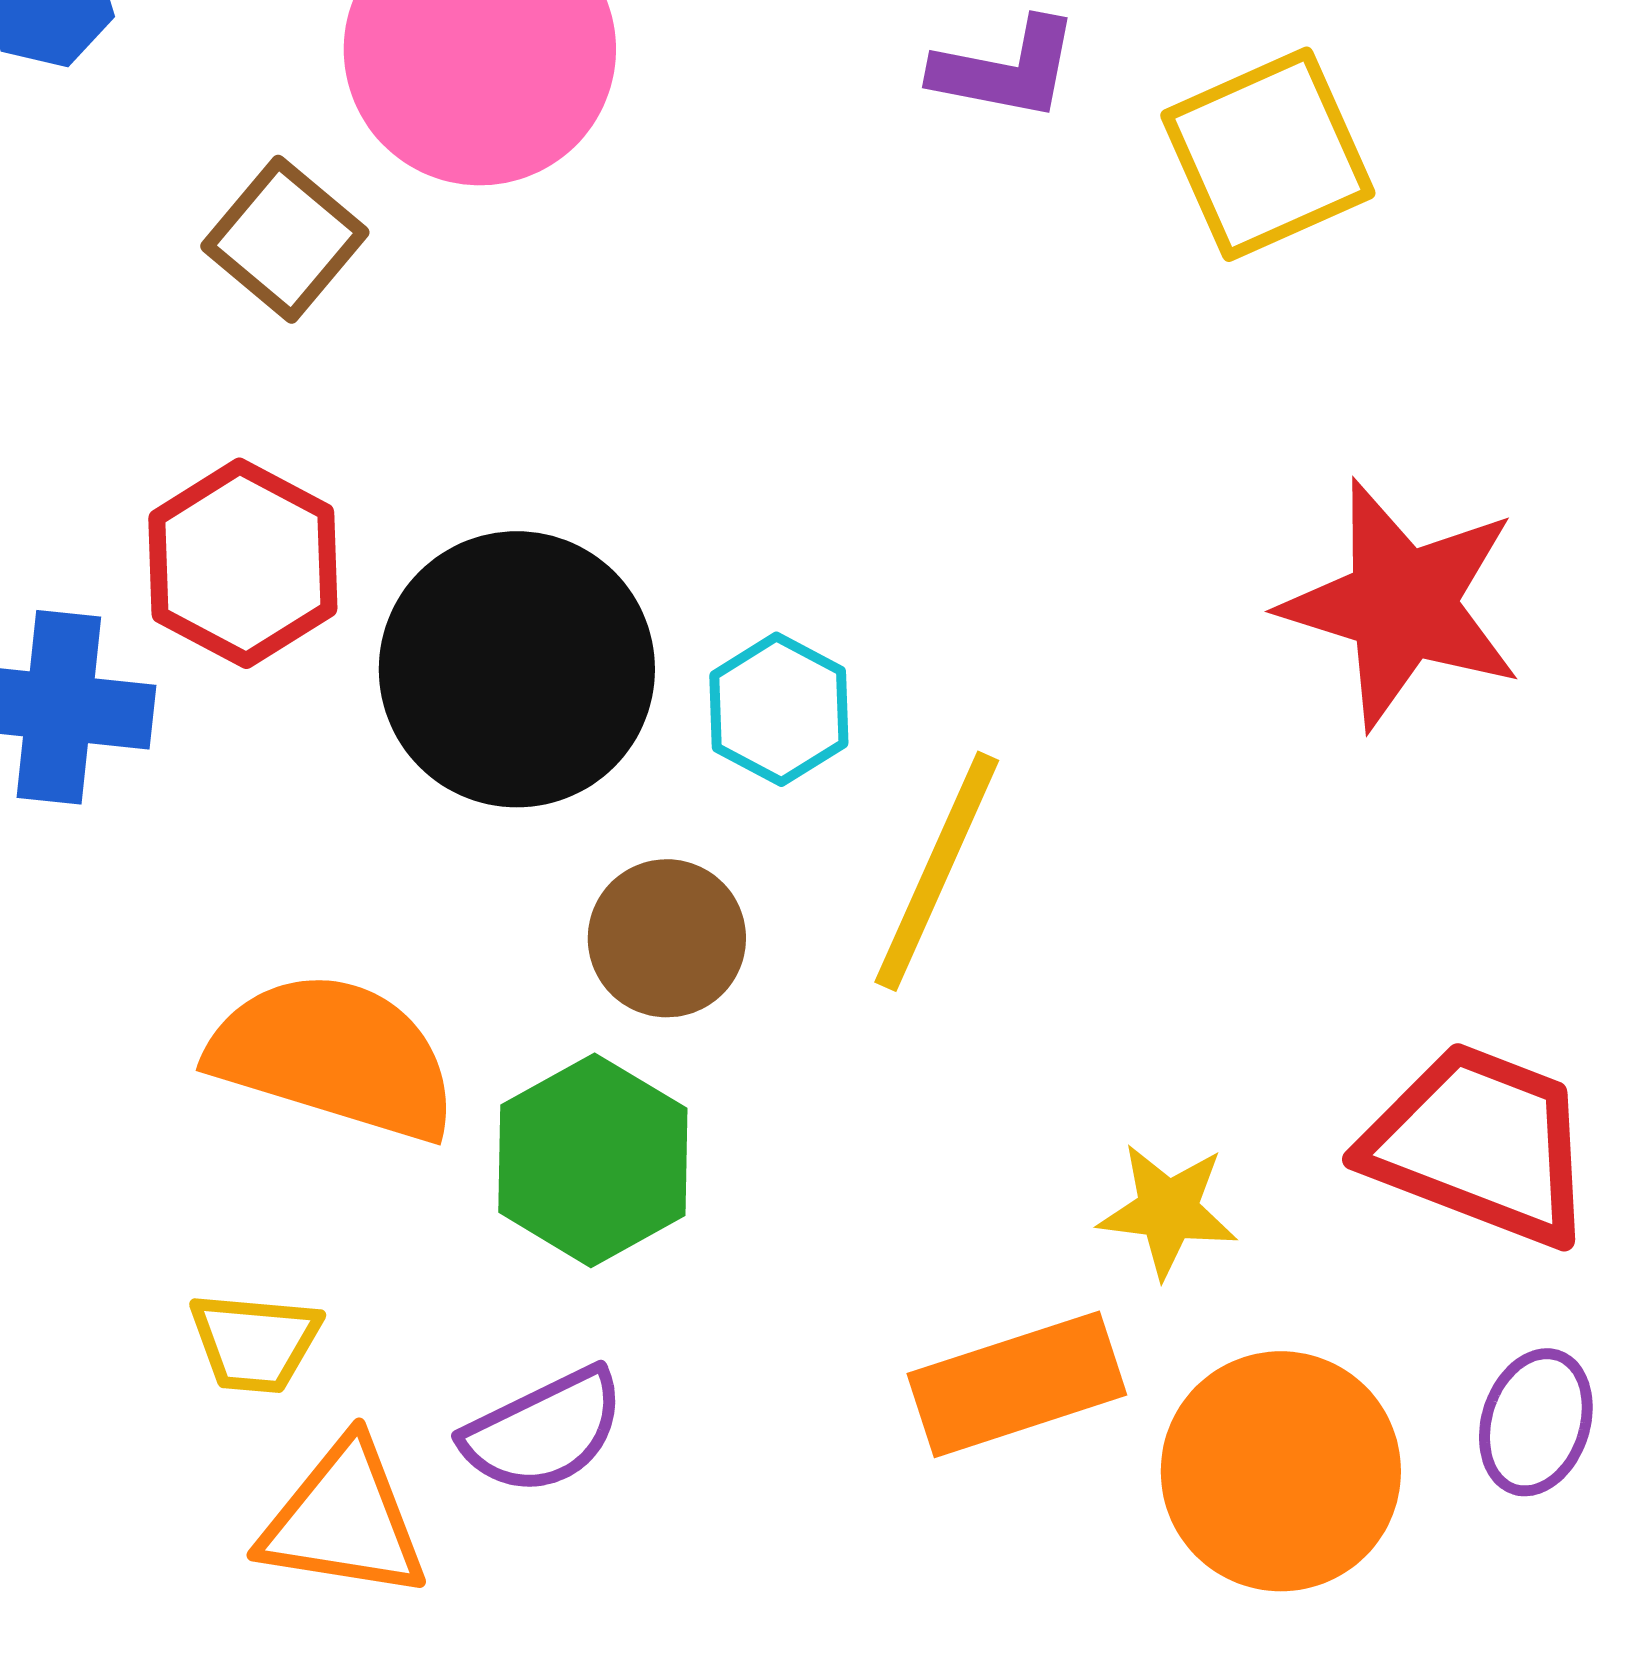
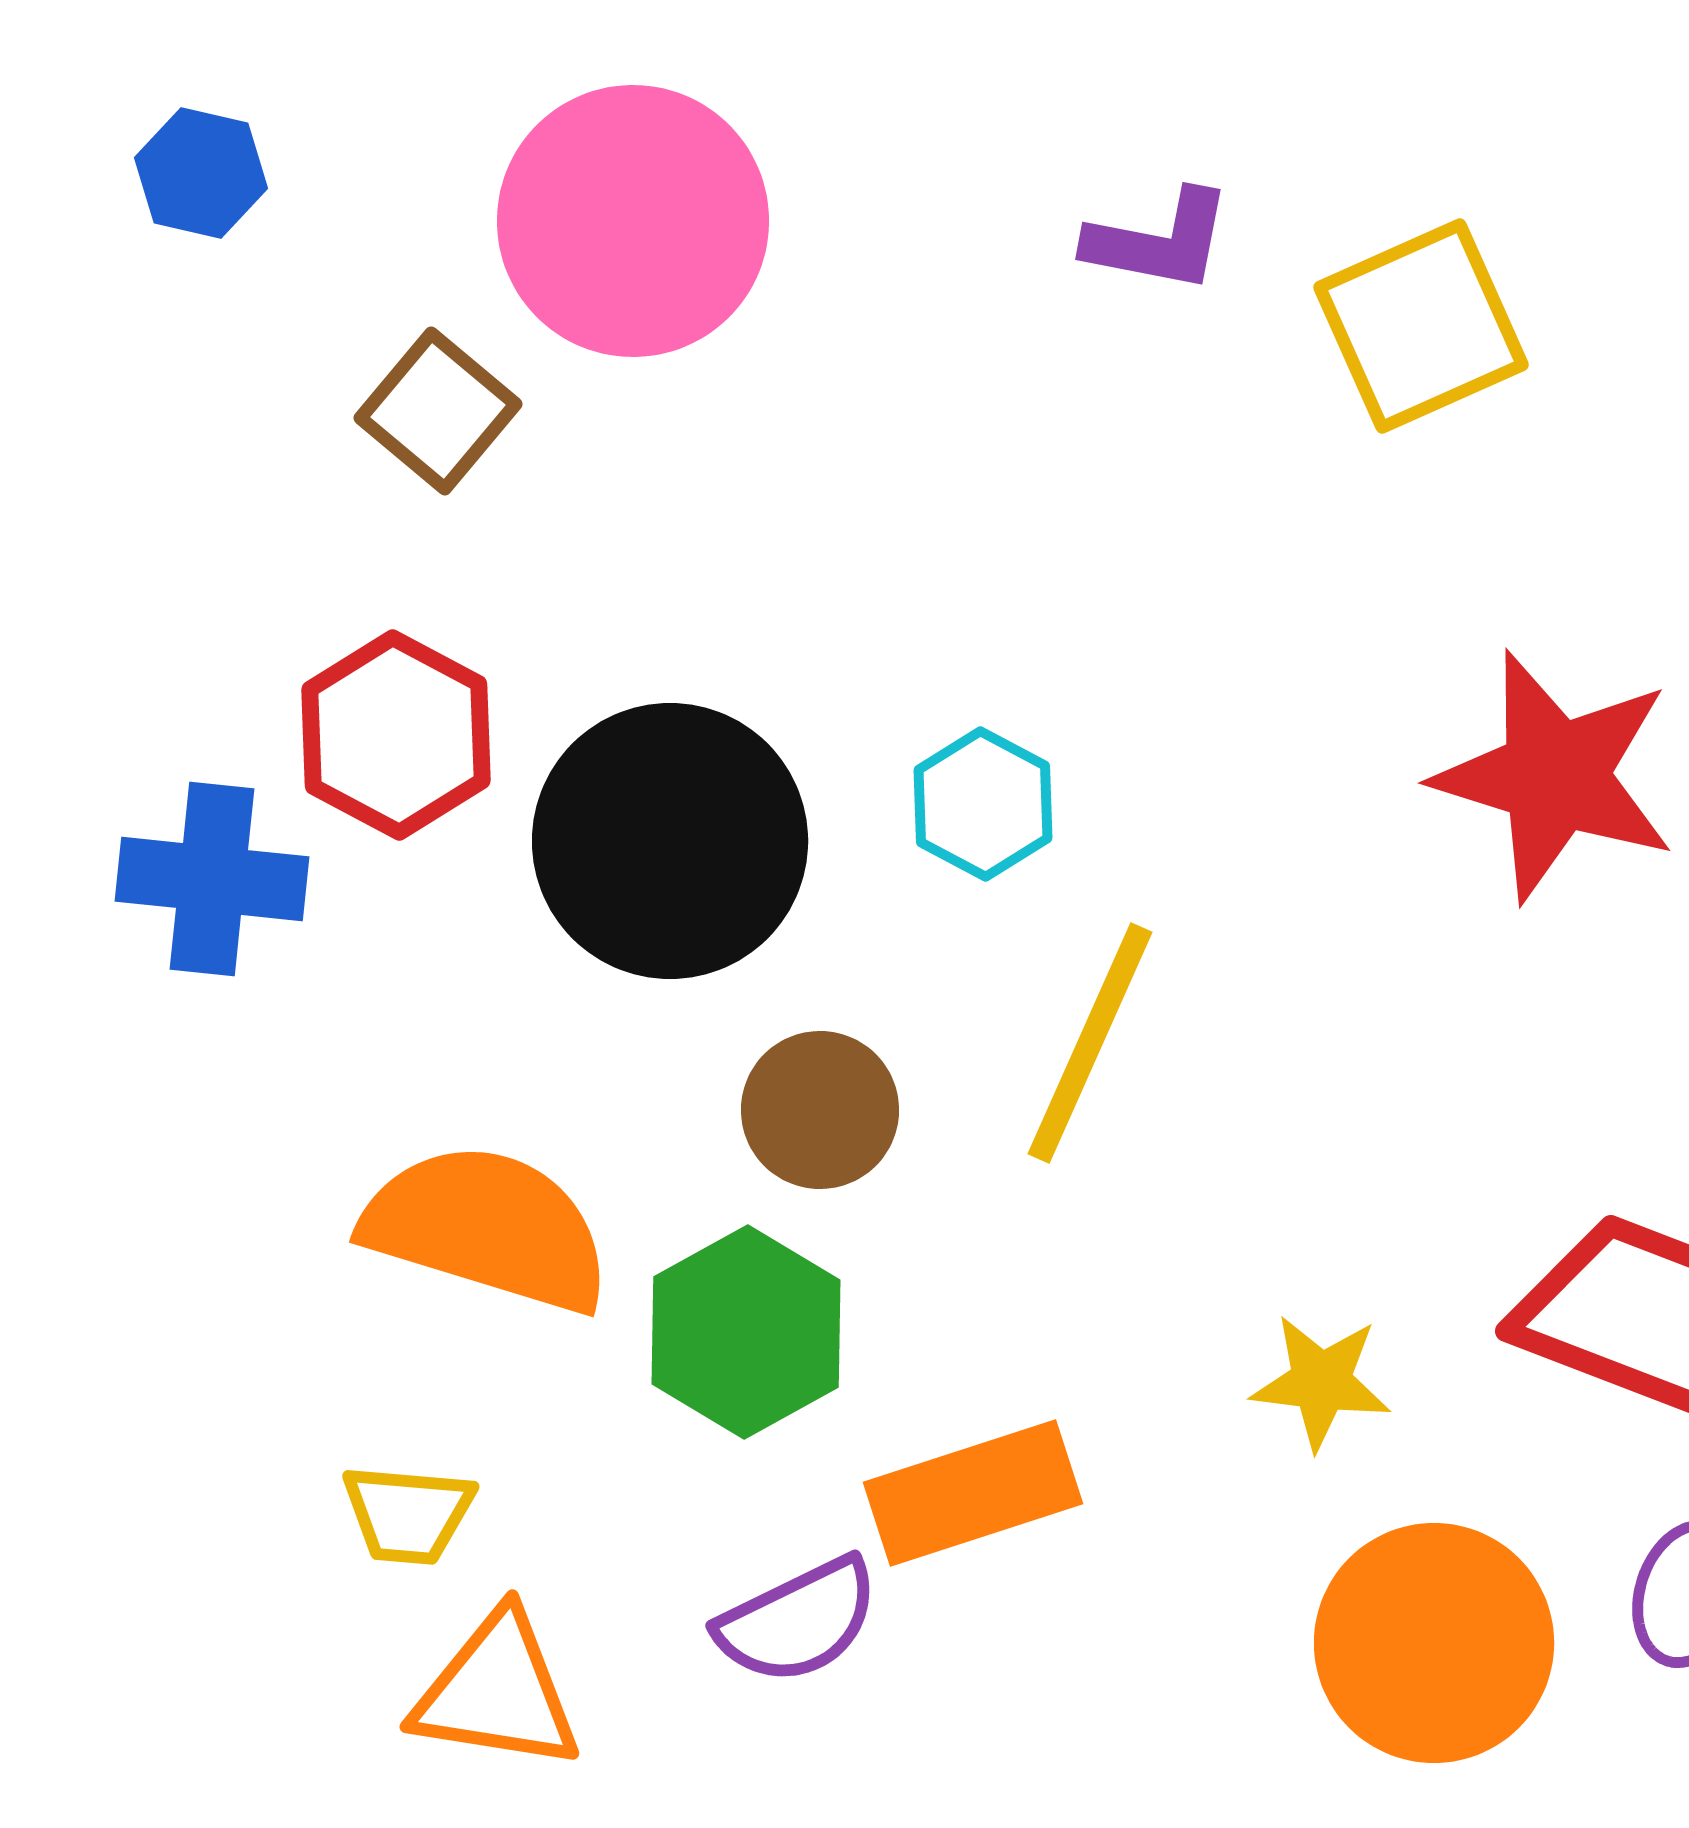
cyan hexagon: (779, 709) -> (983, 804), moved
orange rectangle: (1017, 1384) -> (973, 1493), moved
purple semicircle: (544, 1431) -> (798, 1621), moved

